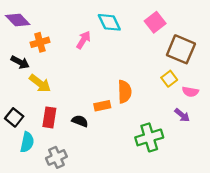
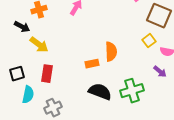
black square: (14, 117) -> (17, 74), turned 35
black semicircle: (80, 121) -> (100, 92), moved, size x1.6

